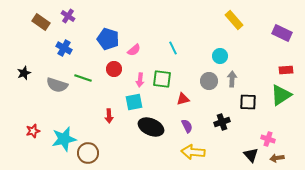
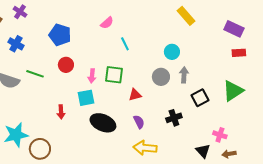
pink semicircle: (134, 50) -> (107, 23), moved
red rectangle: (286, 70) -> (239, 53), moved
black square: (248, 102) -> (200, 98), turned -30

